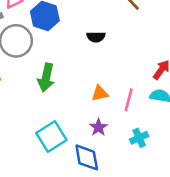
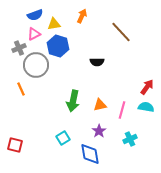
green arrow: (46, 78) -> (73, 101), moved
cyan square: (51, 136) -> (63, 138), size x0.6

